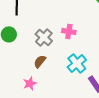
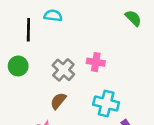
cyan cross: (77, 63) -> (106, 104), turned -36

